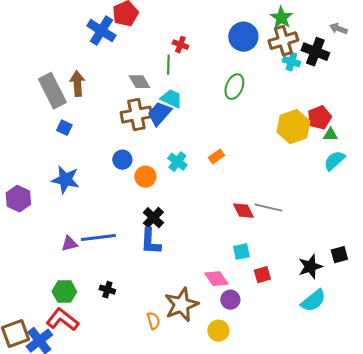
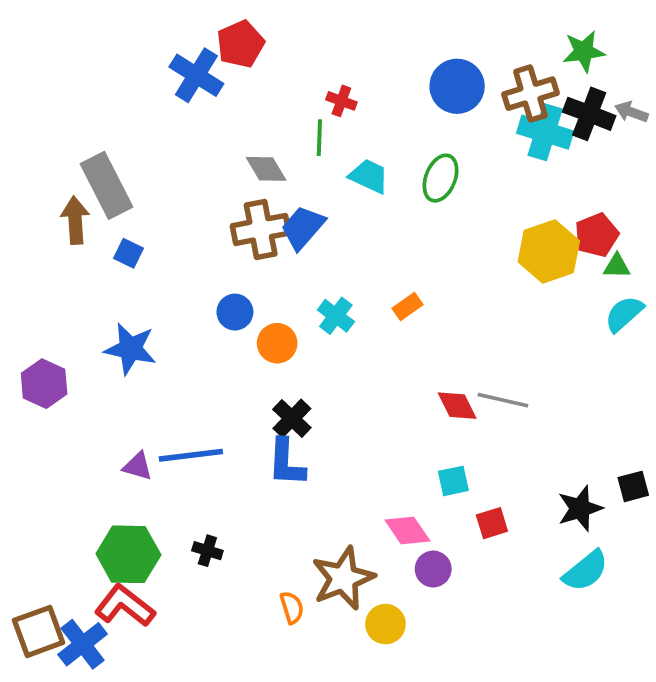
green star: (281, 18) -> (584, 51), moved, turned 30
gray arrow: (338, 29) -> (631, 112), moved
cyan cross: (291, 62) -> (545, 132), size x1.6
brown arrow: (77, 84) -> (75, 220), moved
cyan trapezoid: (171, 99) -> (369, 176), moved
purple triangle: (69, 244) -> (138, 466), turned 30
green hexagon: (64, 292) -> (128, 554), size x1.4
yellow circle: (218, 331) -> (385, 624), moved

